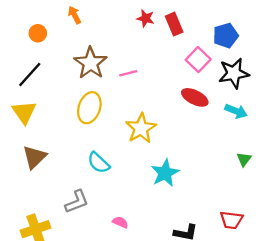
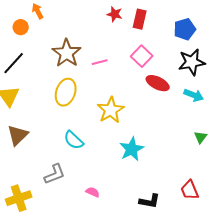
orange arrow: (74, 15) -> (38, 11), moved
red rectangle: (174, 24) -> (140, 19), turned 36
pink square: (198, 60) -> (142, 56), moved
red trapezoid: (231, 220) -> (190, 190), turned 60

